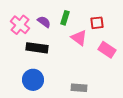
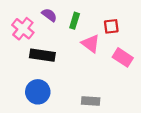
purple semicircle: (44, 22) -> (49, 15), moved

